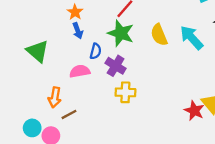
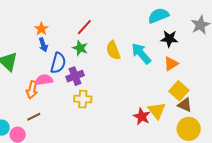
green star: (121, 33) -> (80, 48), size x0.7
blue semicircle: (96, 51) -> (58, 63), size x1.5
purple cross: (116, 66) -> (75, 76), turned 36
orange arrow: (55, 97) -> (32, 90), moved

